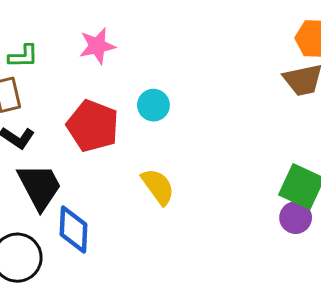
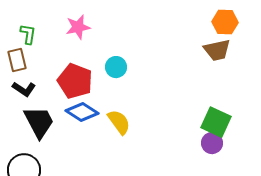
green L-shape: (23, 56) -> (28, 34), turned -80
blue diamond: (74, 229) -> (82, 112), moved, turned -60

